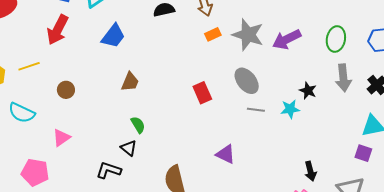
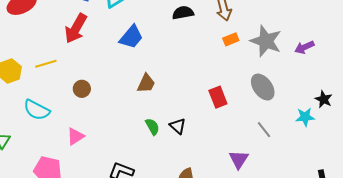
purple arrow: (287, 39) -> (304, 47), size x0.7
gray line: (256, 110) -> (264, 130), moved, turned 42
black triangle: (129, 148) -> (178, 126), moved
purple triangle: (226, 154) -> (239, 159), turned 35

